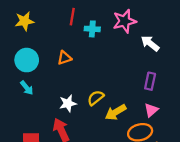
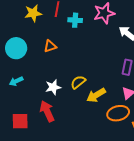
yellow star: (24, 21) -> (33, 13), moved
cyan arrow: (27, 88) -> (16, 81), moved, turned 104

